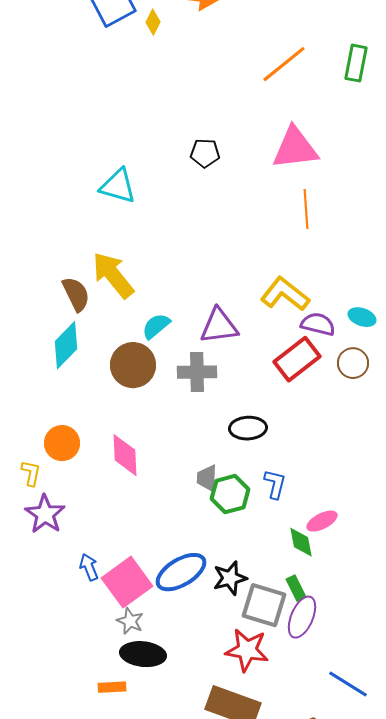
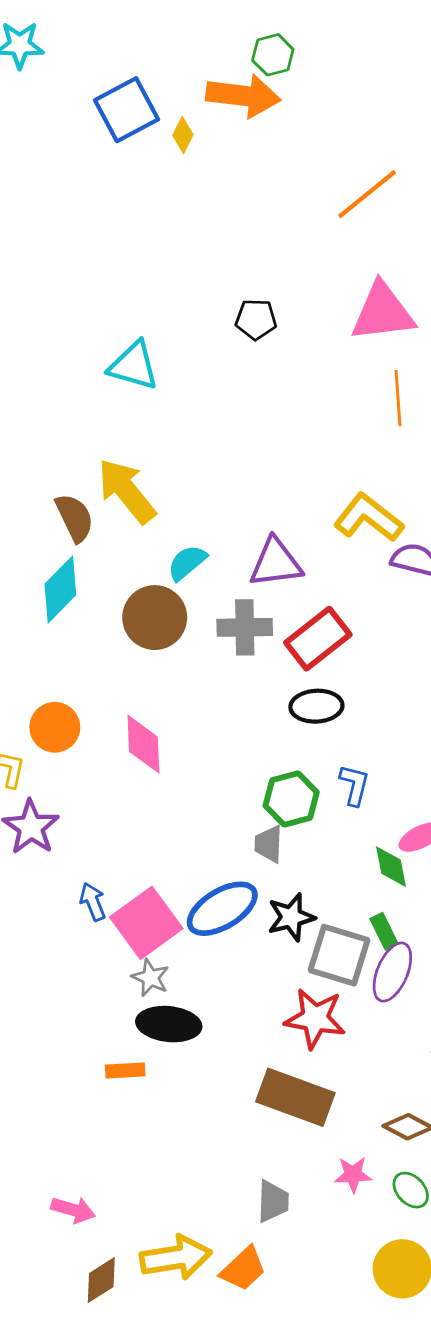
red rectangle: (297, 359) -> (318, 639), moved
gray trapezoid: (207, 478) -> (269, 844), moved

